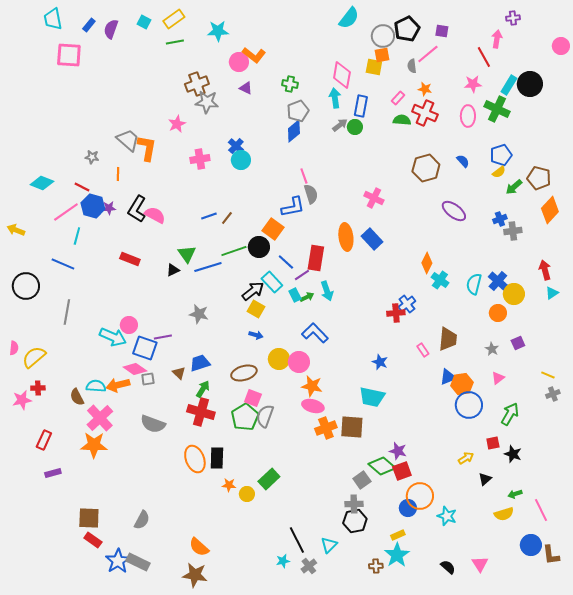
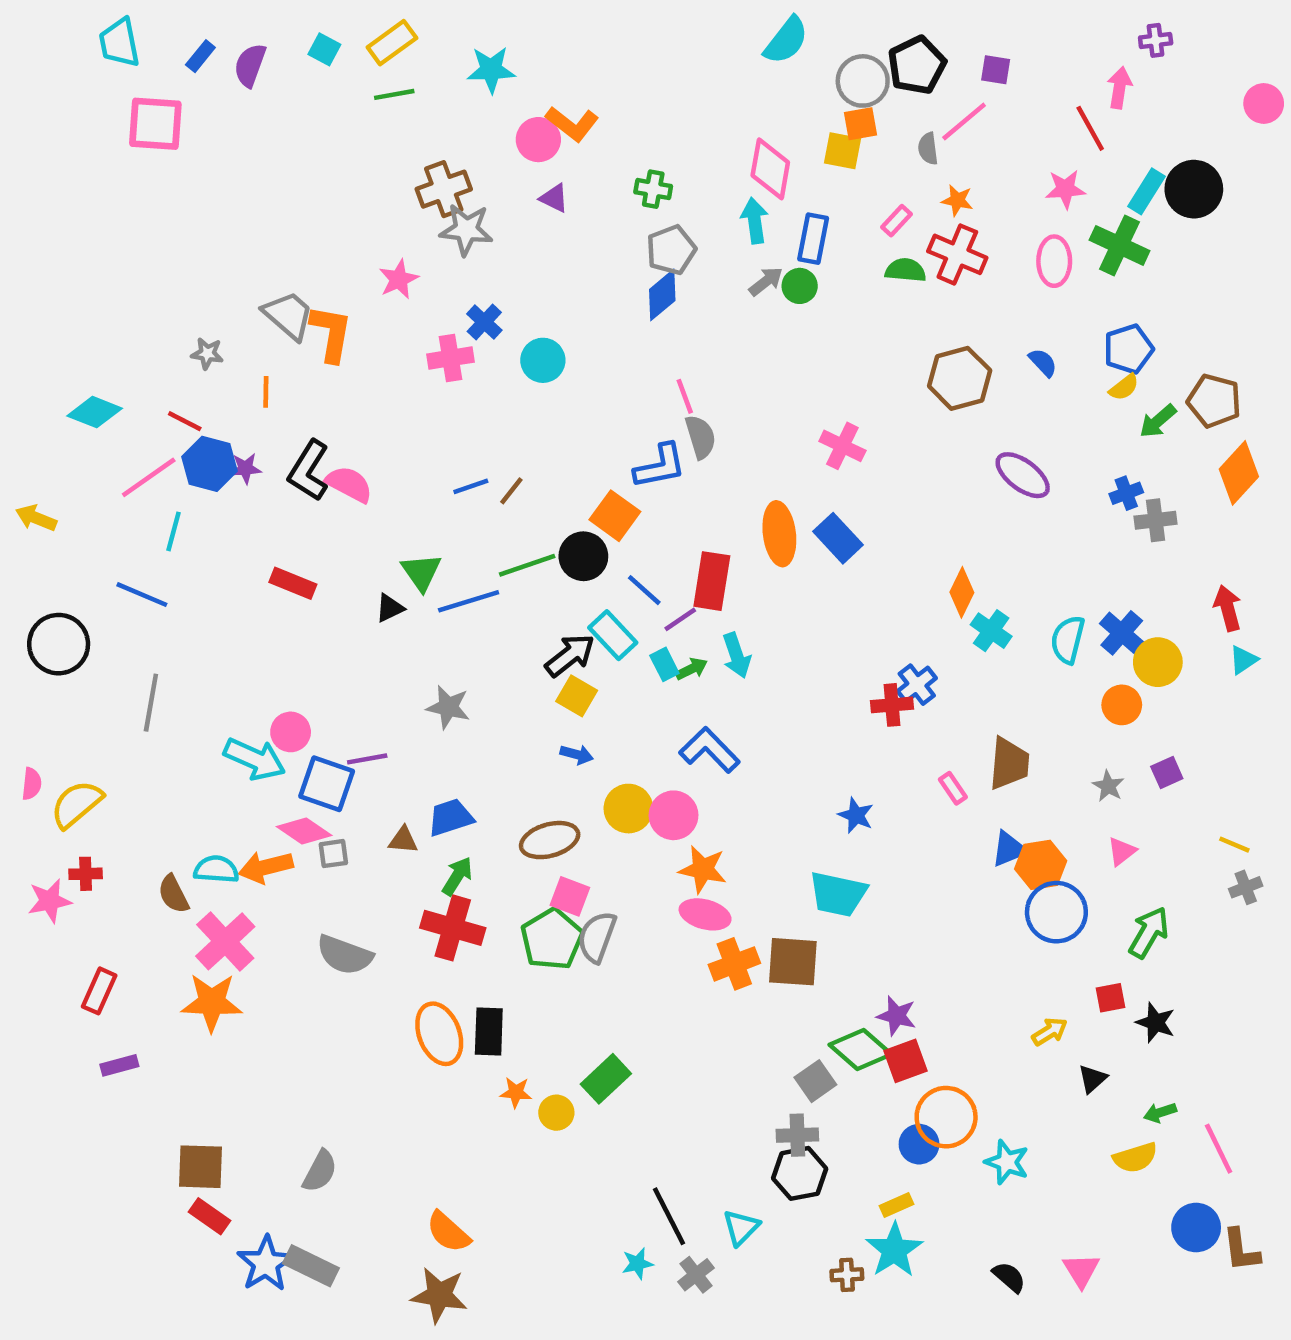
blue cross: (236, 146) -> (484, 322), moved
brown triangle: (179, 373) -> (403, 840), turned -40

